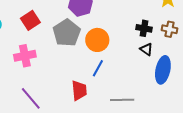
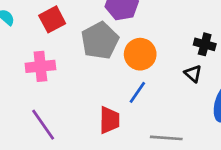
black triangle: (146, 49) -> (193, 74), moved

